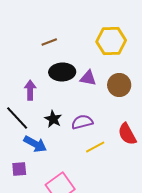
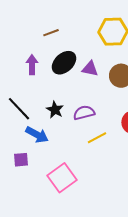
black ellipse: (62, 72) -> (64, 63), turned -40
purple arrow: (30, 90) -> (32, 65), moved

